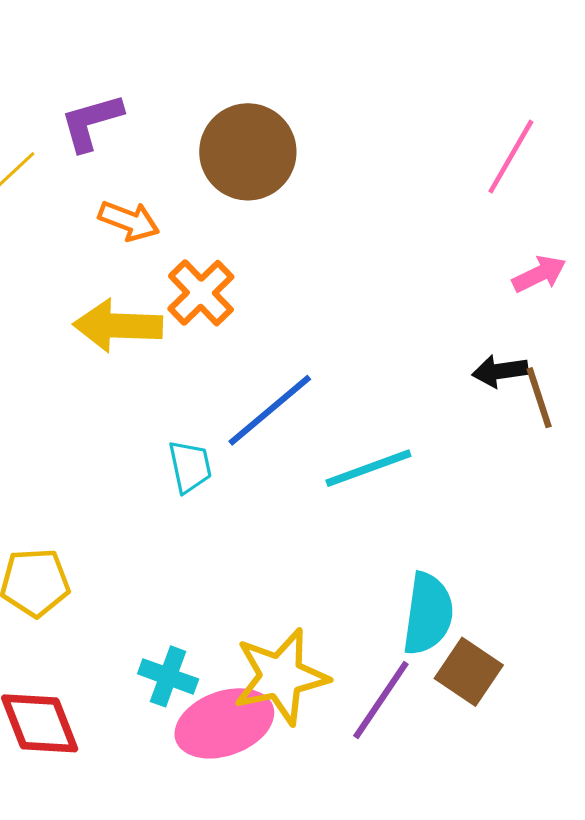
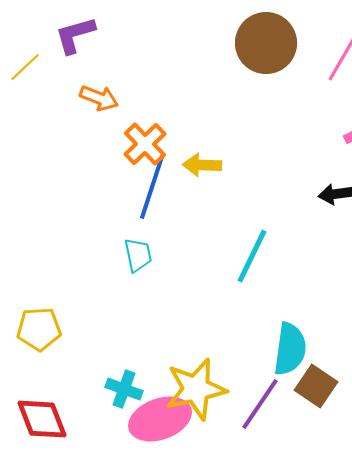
brown circle: (248, 152) -> (266, 43), moved
yellow arrow: (118, 326) -> (202, 165), moved, size x0.7
blue line: (270, 410) -> (152, 187), moved, turned -32
cyan line: (368, 468) -> (252, 256), turned -44

